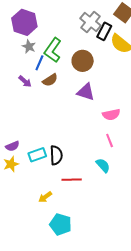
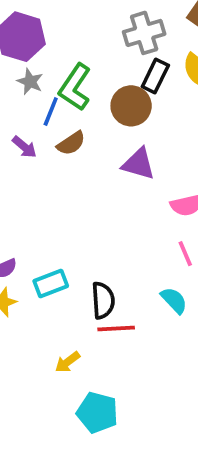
gray cross: (90, 22) -> (144, 33), turned 35
black rectangle: (104, 31) -> (155, 76), moved
black semicircle: (56, 155) -> (103, 300), moved

